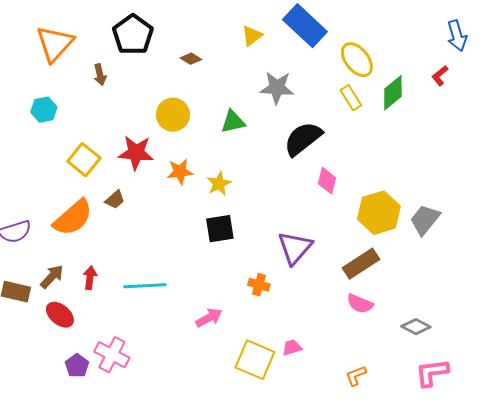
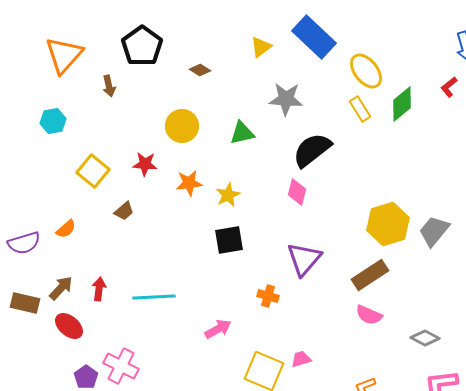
red star: (136, 153) -> (145, 164), size x0.7
pink diamond: (327, 181) -> (297, 192), moved
orange semicircle: (73, 218) -> (66, 229), moved, size x0.5

